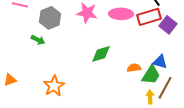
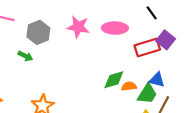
red rectangle: (149, 17) -> (147, 47), moved
green diamond: (101, 54) -> (114, 80), moved

